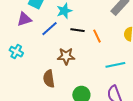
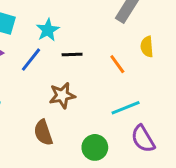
orange line: (97, 36) -> (117, 64), moved
cyan line: (115, 65) -> (126, 108), moved

